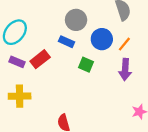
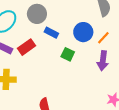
gray circle: (76, 20) -> (37, 14), moved

